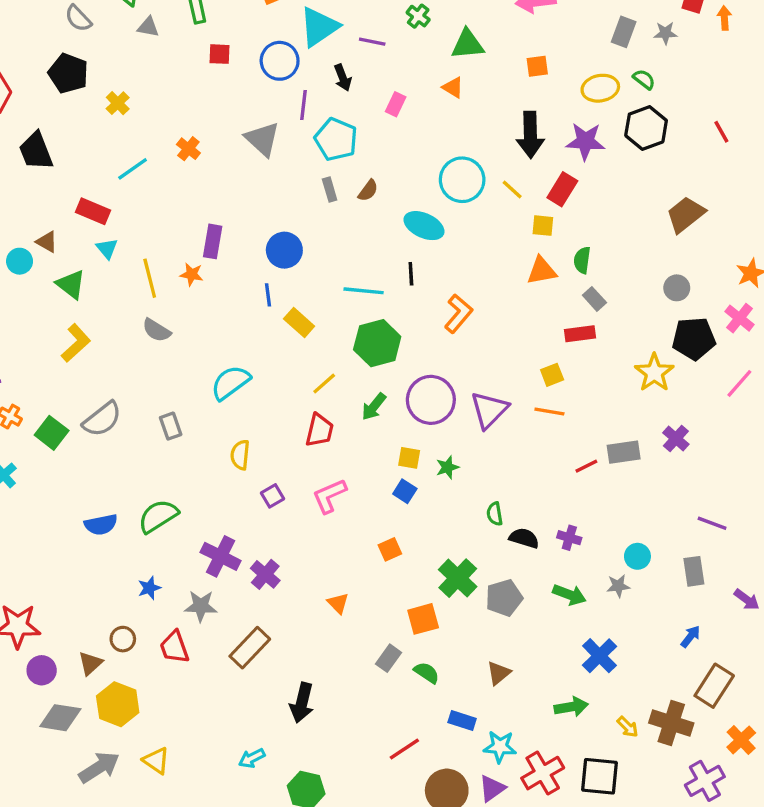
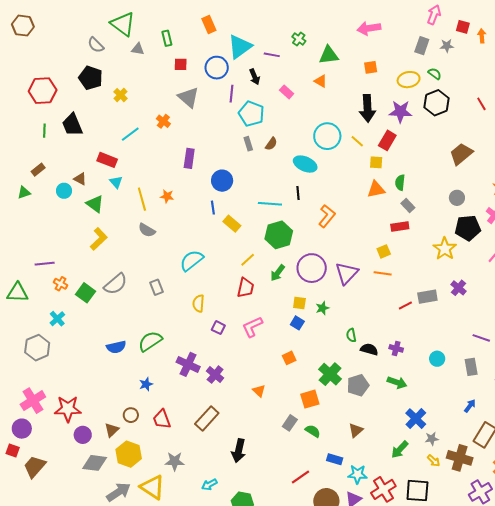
pink rectangle: (396, 104) -> (287, 92), turned -72
gray triangle: (262, 139) -> (188, 97), moved
purple rectangle: (213, 241) -> (189, 158), moved
purple square: (272, 496) -> (218, 328), turned -32
gray star: (618, 586) -> (432, 439), moved
gray star: (201, 606) -> (175, 461), moved
green arrow: (571, 707) -> (400, 450), turned 144
yellow triangle: (156, 761) -> (152, 487), size x1.5

